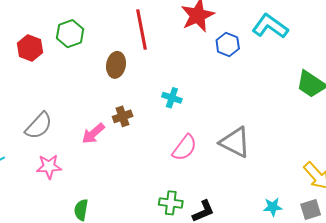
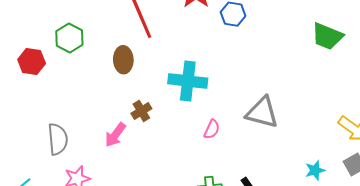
cyan cross: (172, 98) -> (188, 81), size x1.8
gray semicircle: (39, 126) -> (58, 139), turned -36
pink semicircle: (185, 148) -> (212, 129), size x0.7

